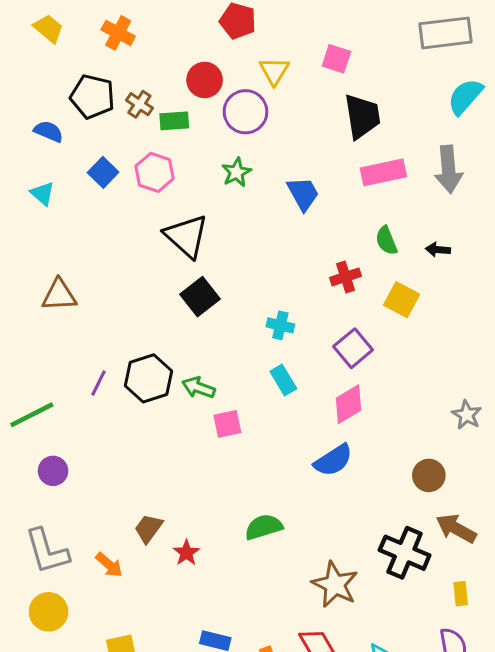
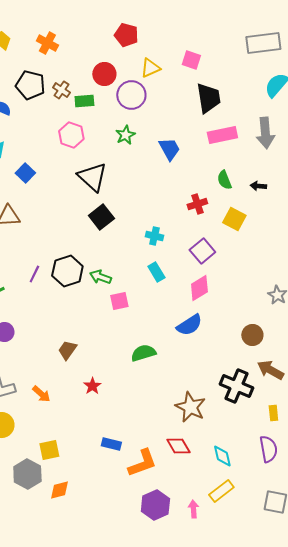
yellow triangle: (274, 71) -> (150, 68), turned 35
blue square: (103, 172) -> (25, 173), moved
green semicircle: (264, 527) -> (143, 353), moved
brown trapezoid: (149, 528) -> (67, 350), moved

